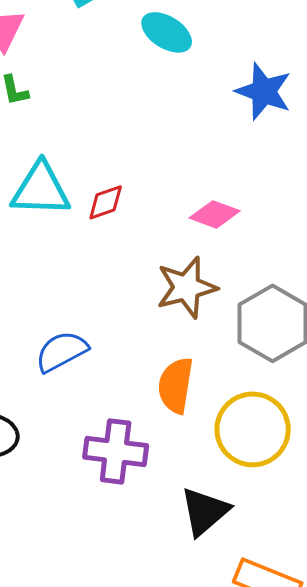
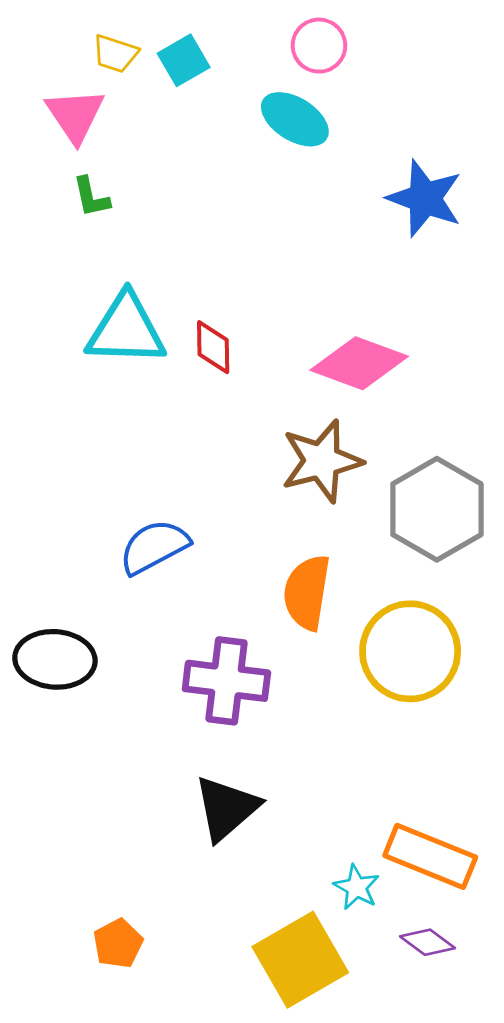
red diamond: (106, 202) -> (213, 347), turned -72
pink diamond: (215, 214) -> (359, 363), size x1.4
black triangle: (205, 511) -> (226, 808), moved

